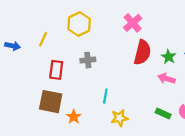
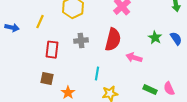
red semicircle: (142, 52) -> (113, 40), moved
pink arrow: (166, 79) -> (134, 58), moved
brown square: (51, 102) -> (47, 79), size x0.6

